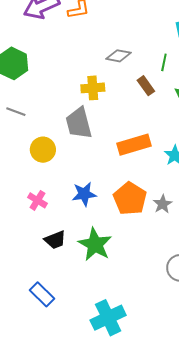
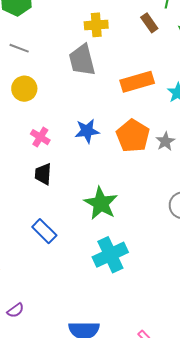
yellow circle: (43, 150) -> (24, 89), moved
black trapezoid: (55, 240) -> (43, 174), moved, turned 115
green star: (95, 244) -> (101, 203), moved

